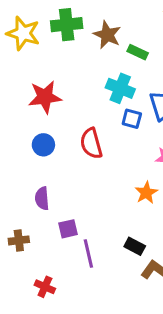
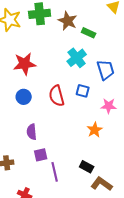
cyan cross: (120, 88) -> (77, 58), turned 30
blue square: (132, 119) -> (83, 91), moved
purple semicircle: (42, 198) -> (32, 132), moved

